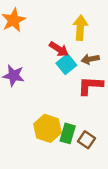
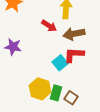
brown arrow: (90, 59) -> (74, 34), size x1.5
cyan square: (66, 64) -> (60, 63), moved

